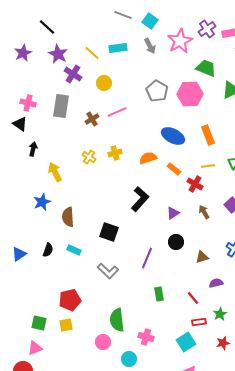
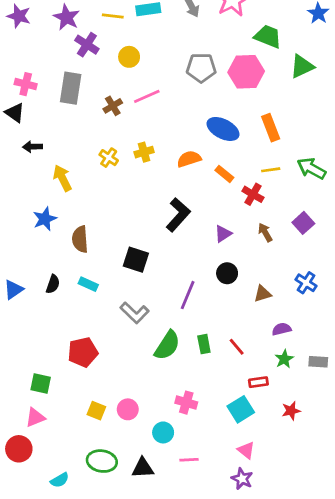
purple star: (23, 53) -> (19, 16), turned -30
yellow line: (92, 53) -> (113, 16), turned -35
gray pentagon: (157, 91) -> (201, 68), turned -30
black arrow: (33, 149) -> (32, 147), turned -104
red line: (193, 298) -> (237, 347), moved
green star: (220, 314) -> (284, 359), moved
green semicircle: (117, 320) -> (167, 345), moved, turned -140
yellow square: (66, 325) -> (96, 411), moved, turned 32

